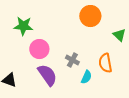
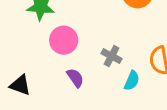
purple semicircle: (47, 75) -> (75, 78), size x0.6

